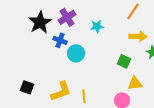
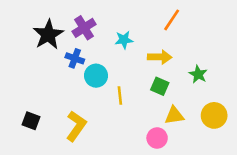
yellow arrow: (138, 36) -> (160, 57), moved
yellow L-shape: (61, 91) -> (76, 126), turned -35
yellow line: (84, 96) -> (120, 96), moved

